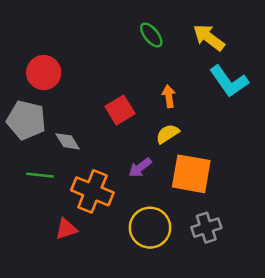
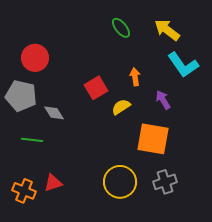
yellow semicircle: (168, 134) -> (121, 107), moved
purple arrow: (140, 168) -> (163, 100), moved, turned 96
orange cross: (92, 191) -> (24, 191), moved, size x0.7

